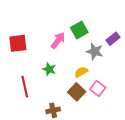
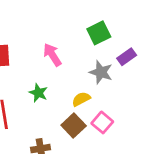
green square: (79, 30) -> (99, 33), moved
pink arrow: (58, 40) -> (52, 55), turned -72

